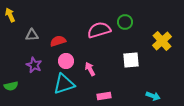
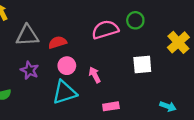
gray triangle: (32, 35) -> (27, 35), size x1.5

